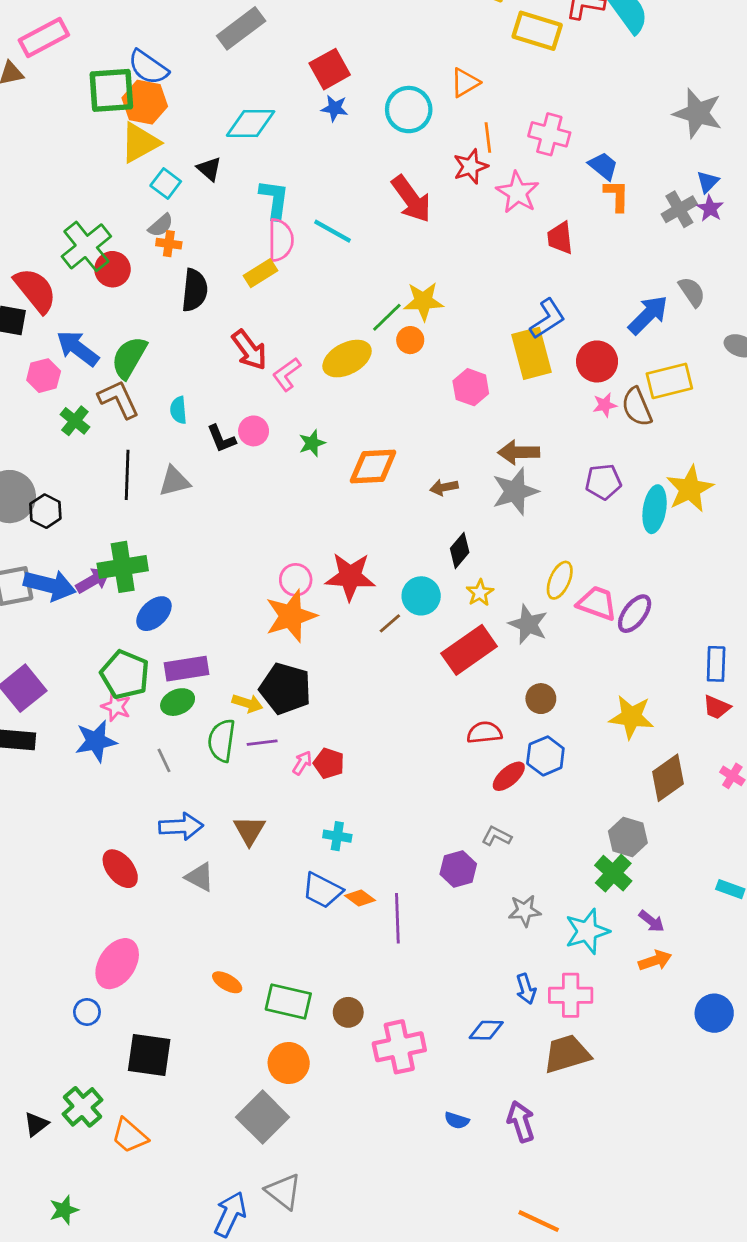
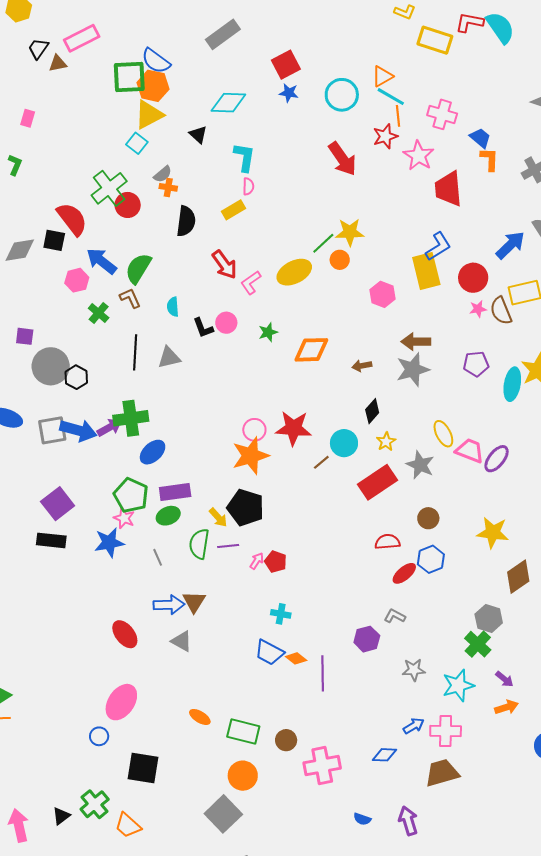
cyan square: (166, 184) -> (137, 143), moved
cyan line: (332, 231) -> (391, 97), moved
red trapezoid: (560, 238) -> (448, 189), size x1.5
pink semicircle: (281, 240) -> (248, 186), size x0.6
brown L-shape: (119, 399) -> (130, 298), size x0.7
yellow ellipse: (560, 580) -> (443, 434), turned -52
yellow arrow: (247, 703) -> (218, 518), turned 30
brown triangle: (249, 830) -> (194, 602), moved
blue arrow: (526, 989) -> (414, 726), turned -105

